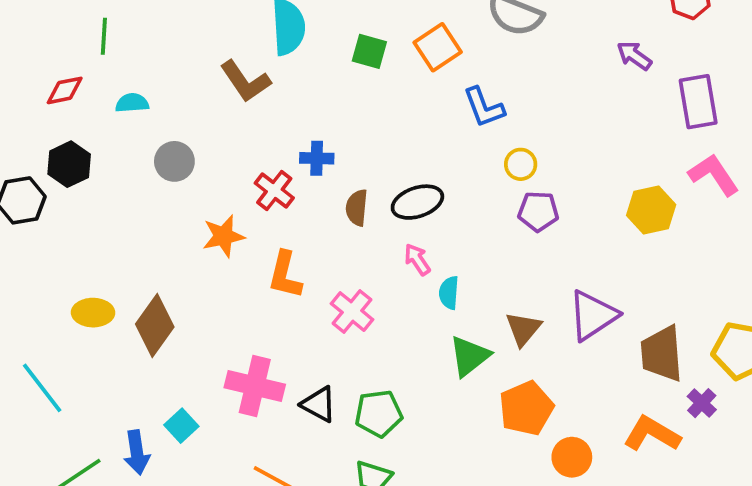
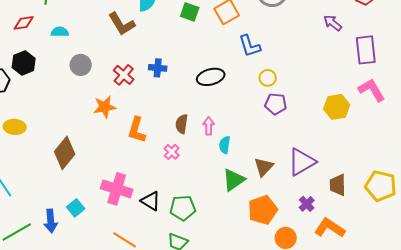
red cross: (274, 190) -> (124, 75), moved
black ellipse: (417, 202) -> (211, 77), moved
brown semicircle: (357, 208) -> (182, 124), moved
pink arrow: (417, 259) -> (209, 126), turned 30
pink cross: (352, 312) -> (172, 152), size x0.7
yellow ellipse: (93, 313) -> (15, 127), moved
brown trapezoid: (662, 354) -> (338, 185), size x0.7
purple cross: (702, 403) -> (307, 204), moved

